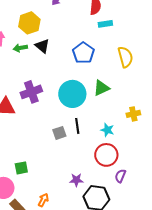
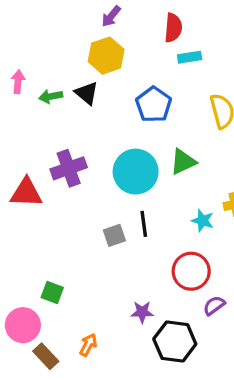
yellow hexagon: (29, 23) -> (106, 56), moved
cyan star: (107, 130) -> (203, 221), moved
green square: (21, 168) -> (52, 292), turned 32
purple semicircle: (120, 176) -> (214, 306), turned 32

